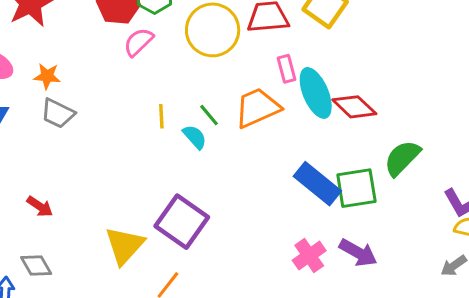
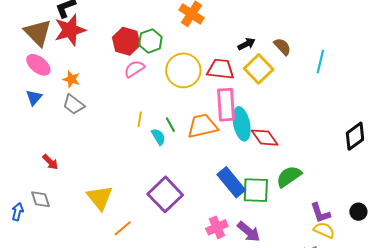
pink rectangle: (287, 69) -> (226, 105), size x1.8
purple square: (182, 222) -> (165, 194), moved
yellow triangle: (125, 245) -> (100, 198), turned -32

